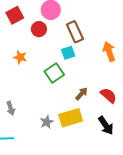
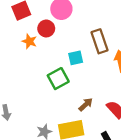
brown rectangle: (75, 32) -> (99, 41), moved
orange star: (20, 57) -> (29, 41), moved

